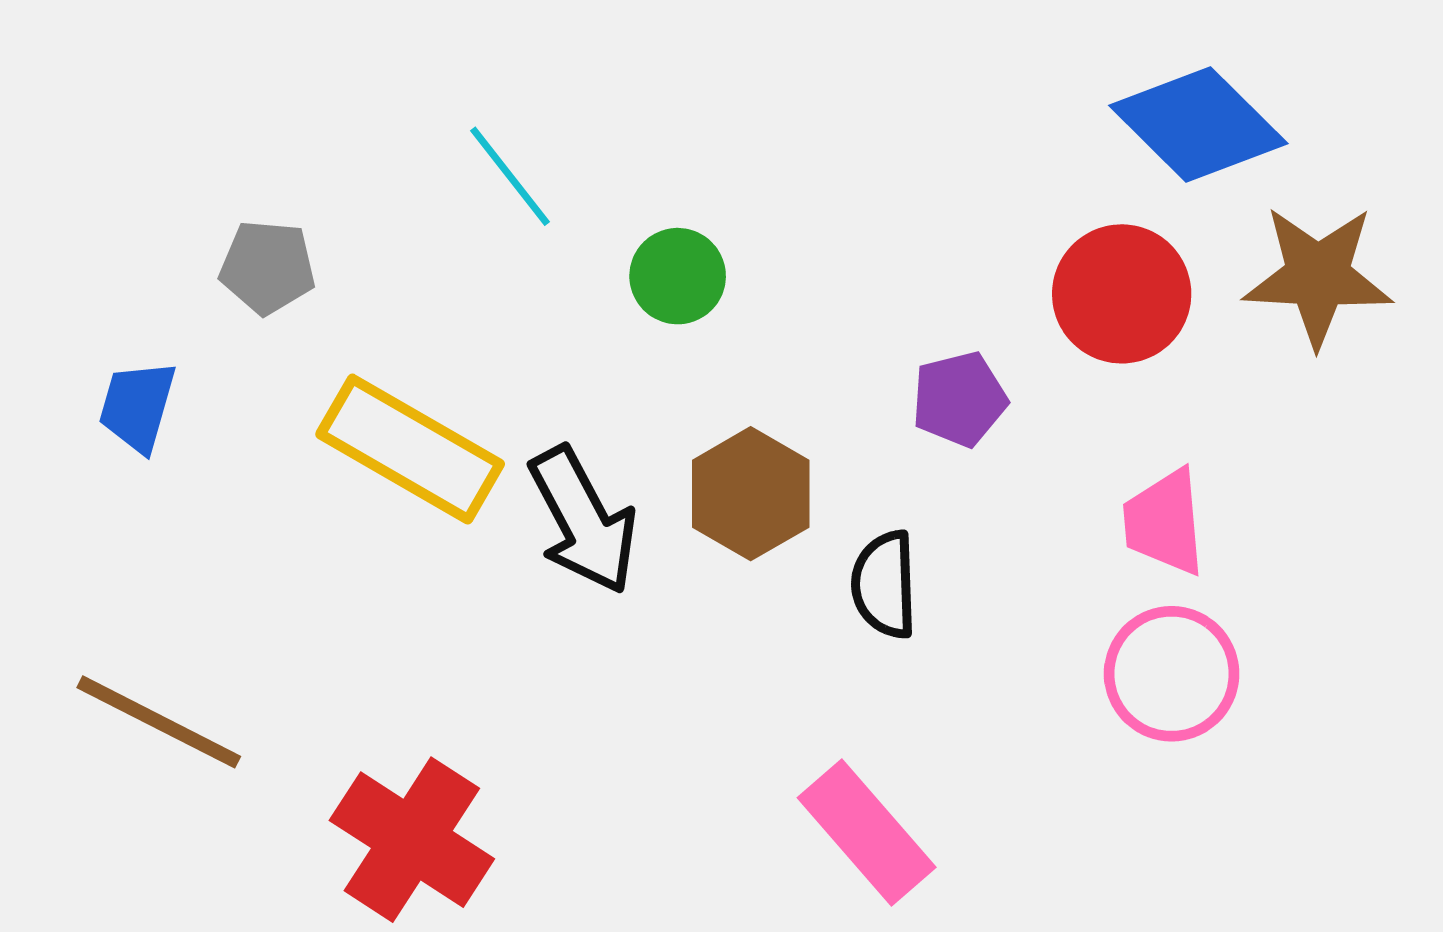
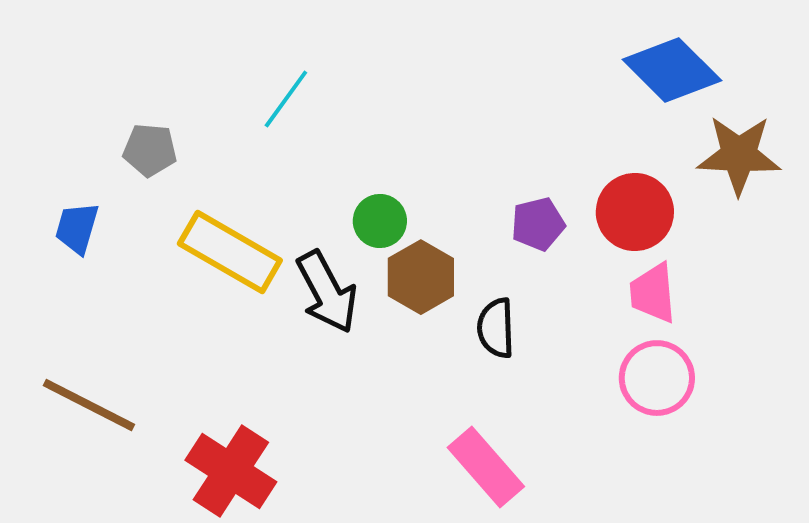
cyan line: (510, 176) -> (286, 99), turned 74
green circle: (678, 276) -> (380, 221), moved
red circle: (1122, 294) -> (635, 212), moved

